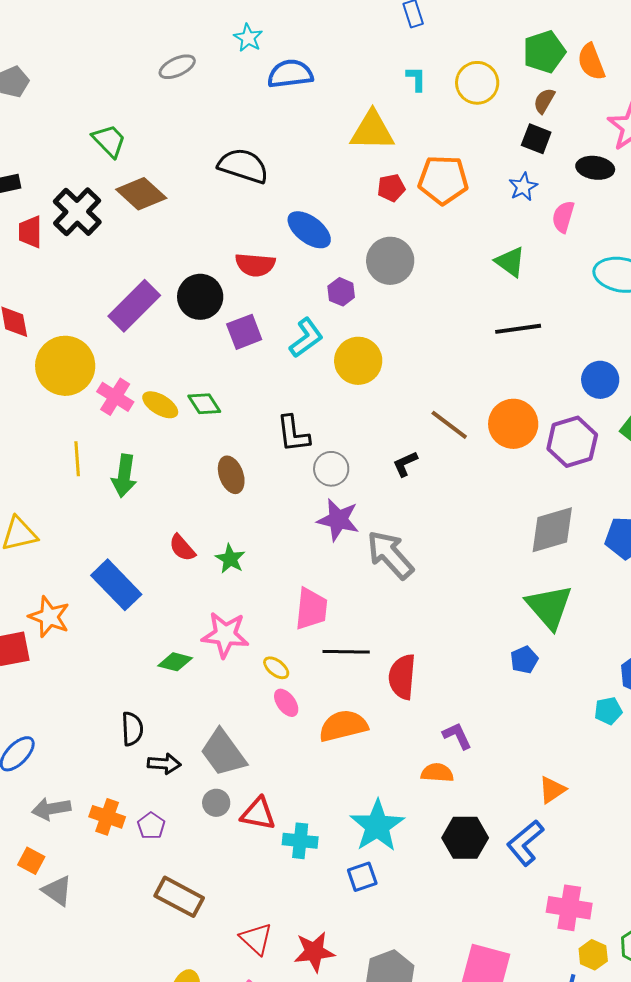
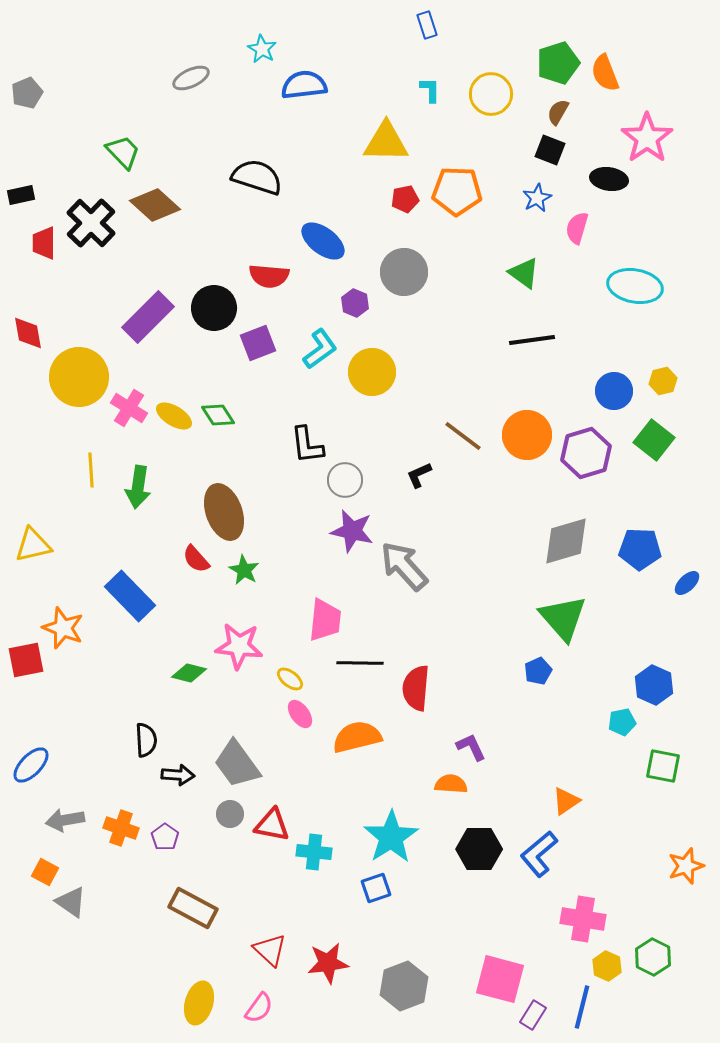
brown ellipse: (231, 475) -> (224, 512), moved, size x1.5

